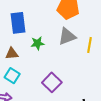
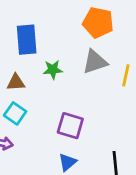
purple square: (52, 82) -> (70, 126), turned -30

